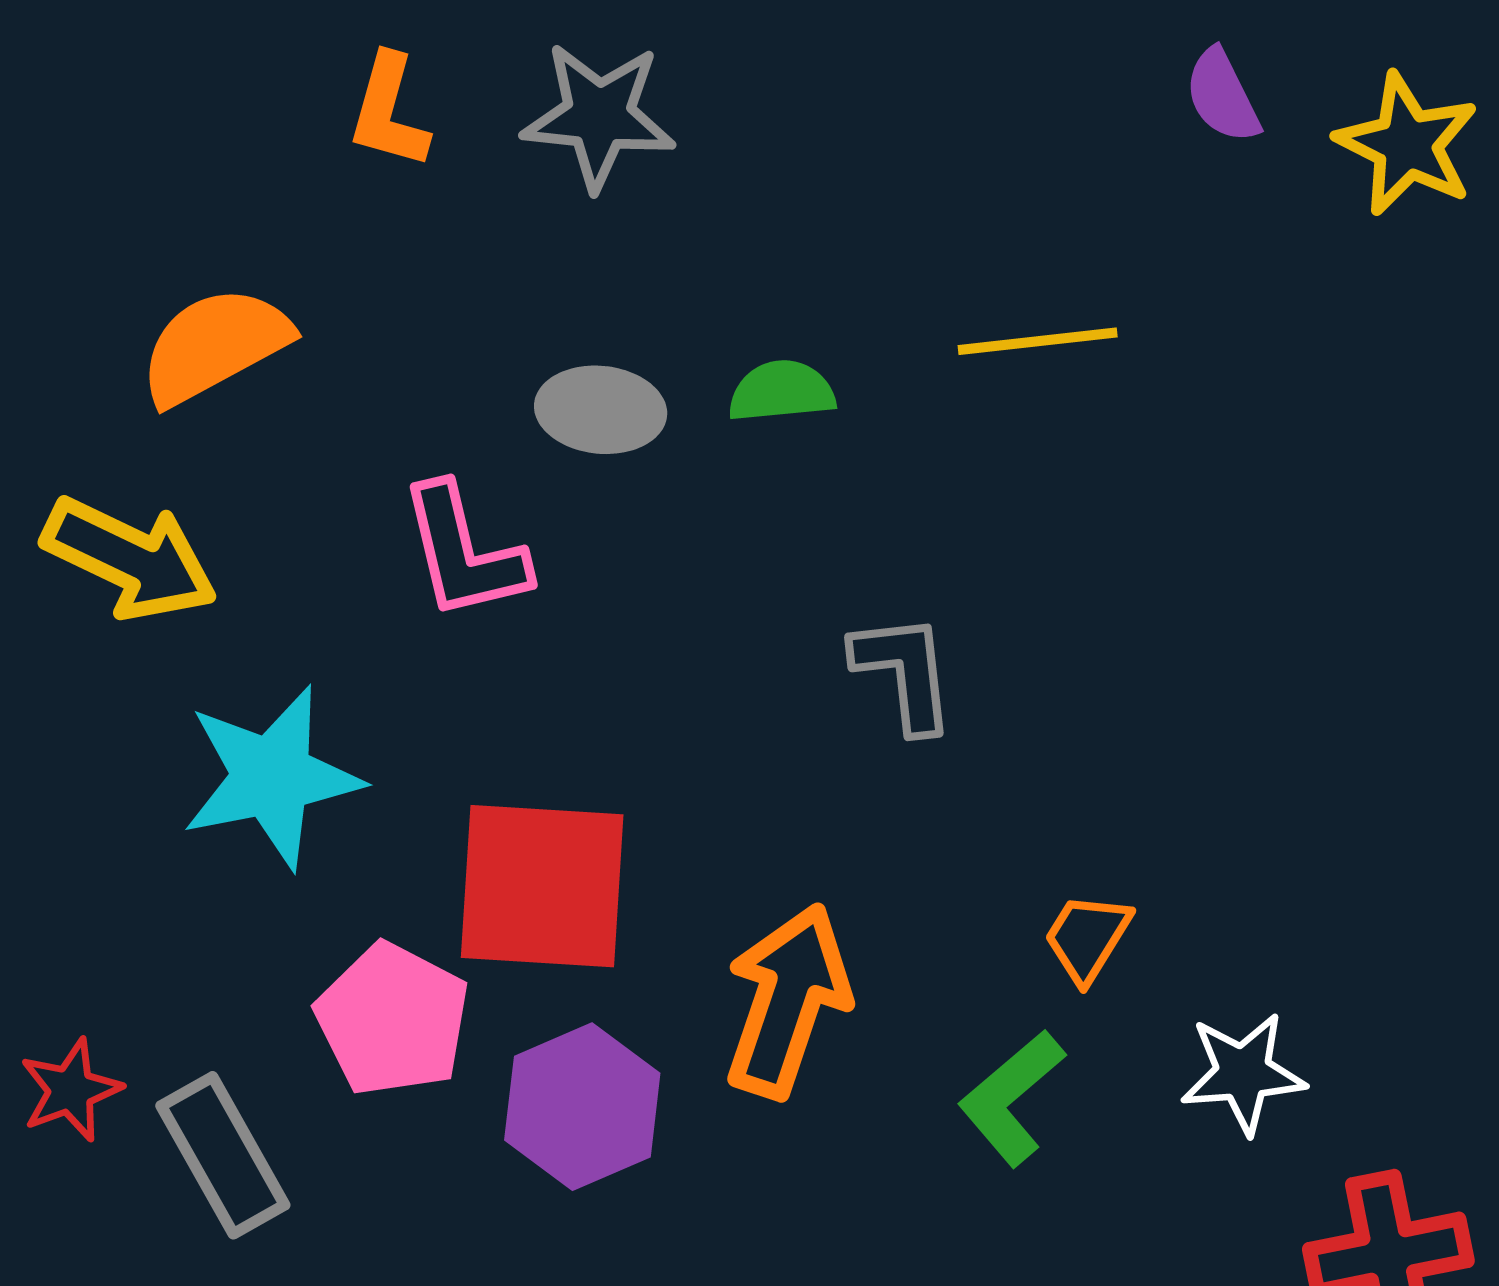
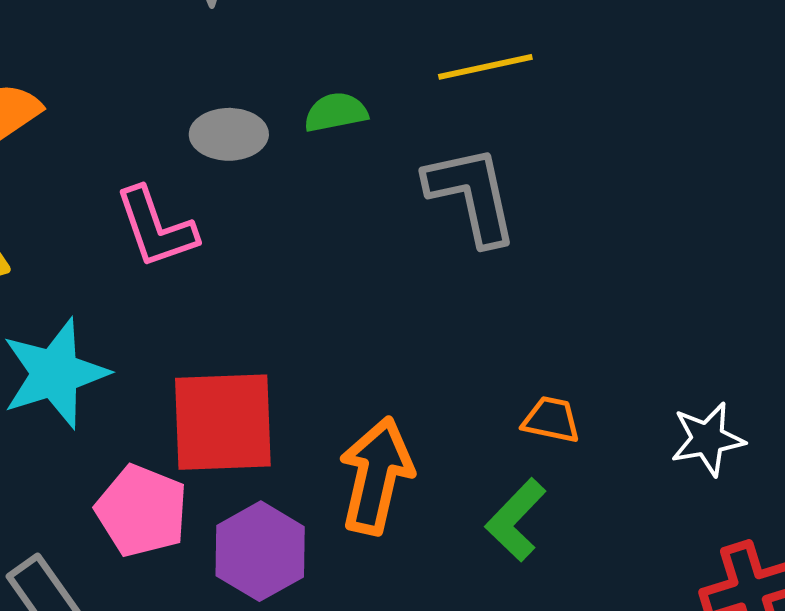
gray L-shape: (904, 672) -> (472, 195), moved, size x1.4
orange trapezoid: (1087, 938) -> (551, 420), turned 76
white star: (1243, 1073) -> (708, 439), moved

